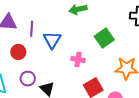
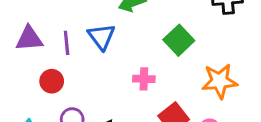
blue triangle: (52, 40) -> (101, 37), moved

